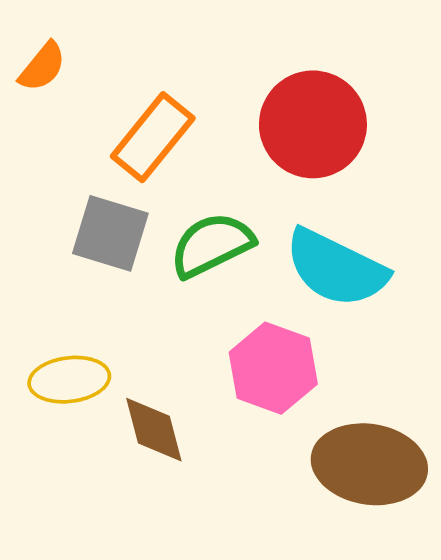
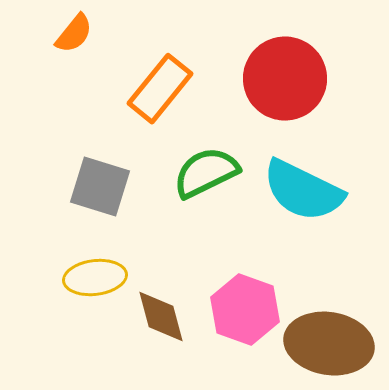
gray square: (110, 233) -> (100, 187), moved
pink hexagon: (273, 368) -> (245, 310), moved

